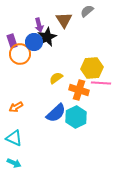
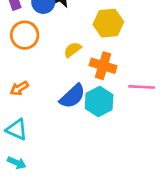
orange circle: (20, 54) -> (25, 35), moved
yellow hexagon: (92, 68) -> (108, 23), moved
pink line: (101, 83) -> (142, 87), moved

